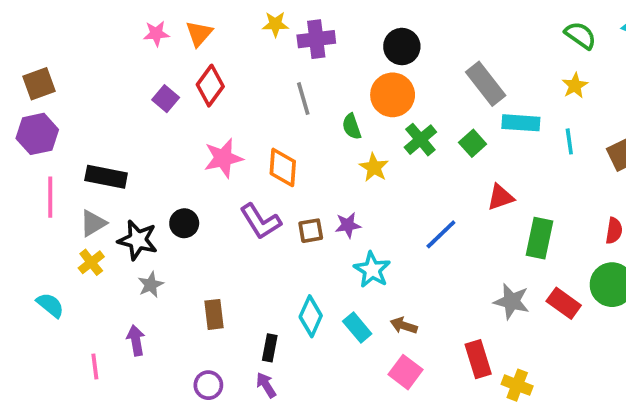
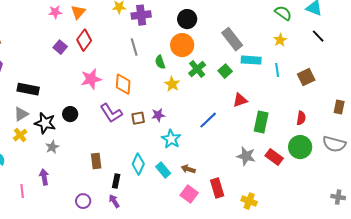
brown rectangle: (214, 314) -> (96, 161), moved
red rectangle: (478, 359) -> (217, 188), moved

